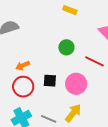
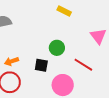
black square: (50, 81) -> (41, 65), moved

